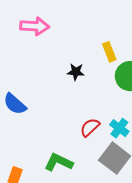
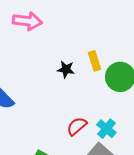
yellow rectangle: (109, 52) -> (95, 61), moved

